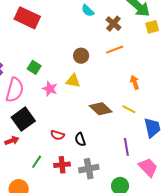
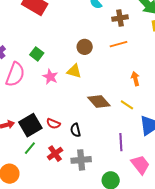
brown cross: (113, 24) -> (120, 18), turned 35
black square: (23, 119) -> (30, 125), moved
red cross: (62, 165) -> (55, 154), turned -35

